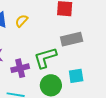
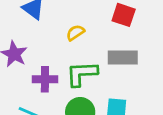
yellow semicircle: (22, 21) -> (75, 33), moved

